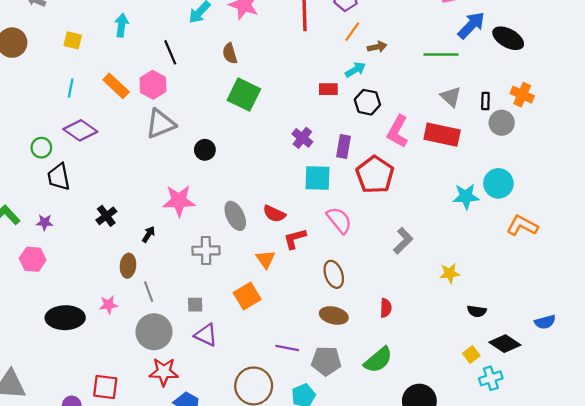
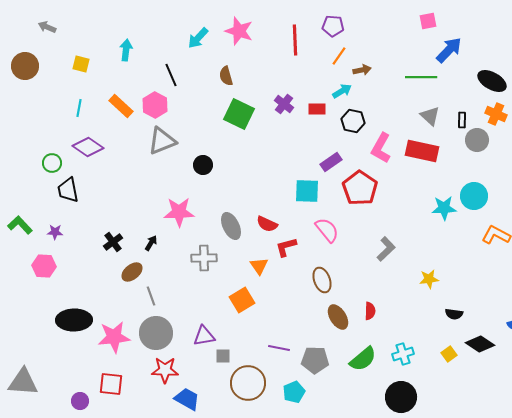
black ellipse: (508, 38) -> (492, 81), moved
purple cross: (302, 138) -> (284, 104), moved
purple rectangle: (344, 147) -> (331, 162), turned 45
black cross: (106, 216) -> (113, 242), moved
brown ellipse: (128, 266) -> (132, 272), turned 45
pink star: (108, 305) -> (114, 337), moved, size x1.8
gray square: (195, 305) -> (223, 356), moved
brown ellipse: (334, 316) -> (338, 317), moved, turned 45
purple triangle: (206, 335) -> (204, 336), turned -35
cyan cross: (491, 378) -> (403, 354), moved

